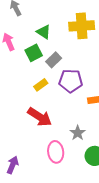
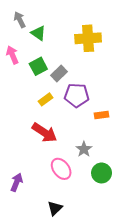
green triangle: (44, 32) -> (38, 33), moved
pink ellipse: (56, 152) -> (61, 169), turned -30

